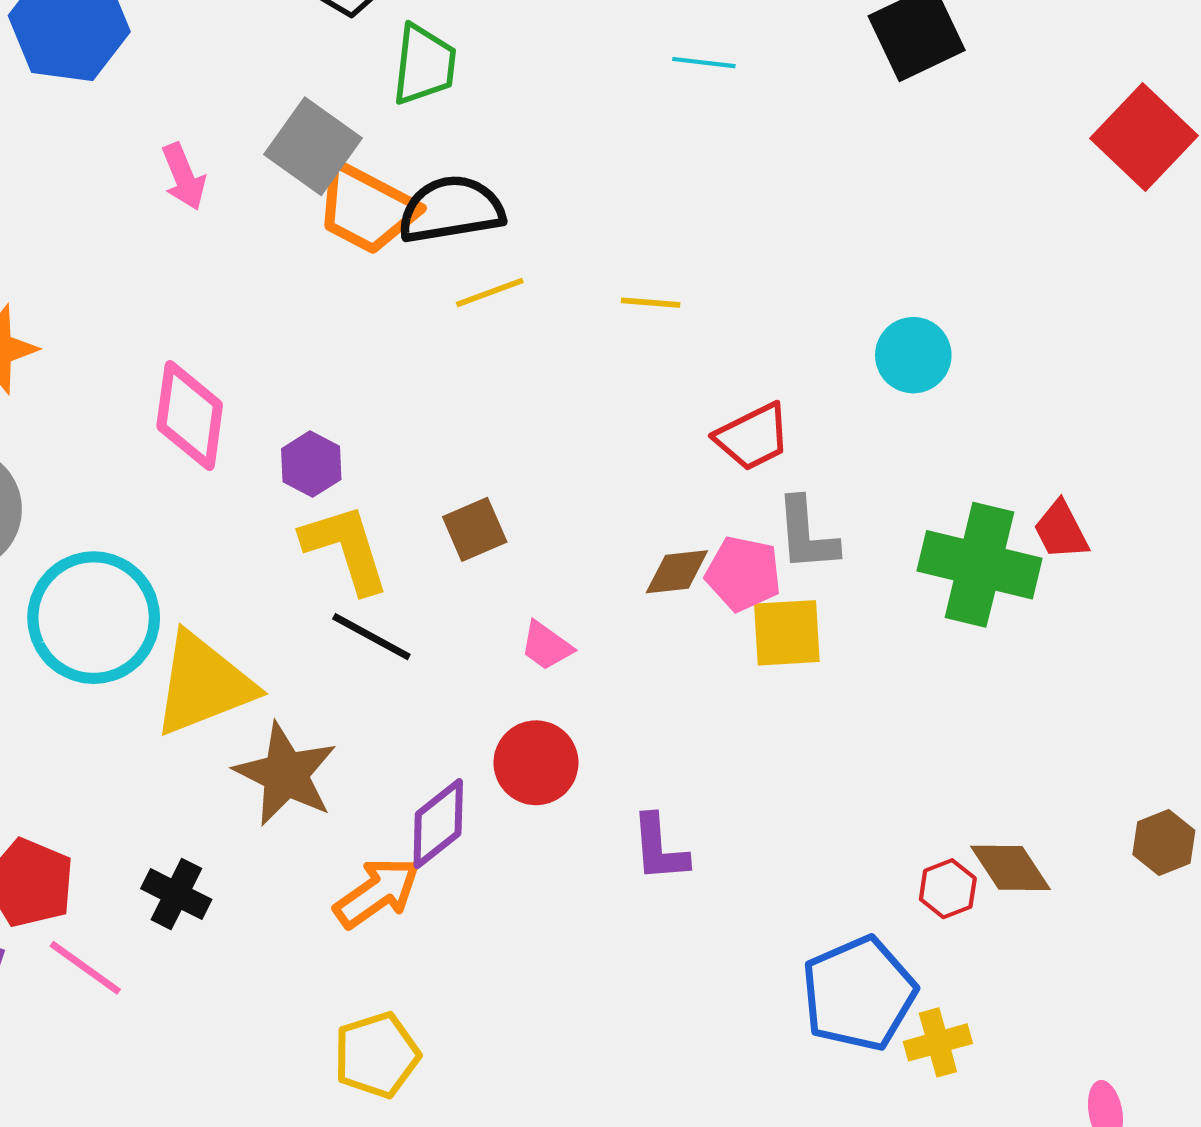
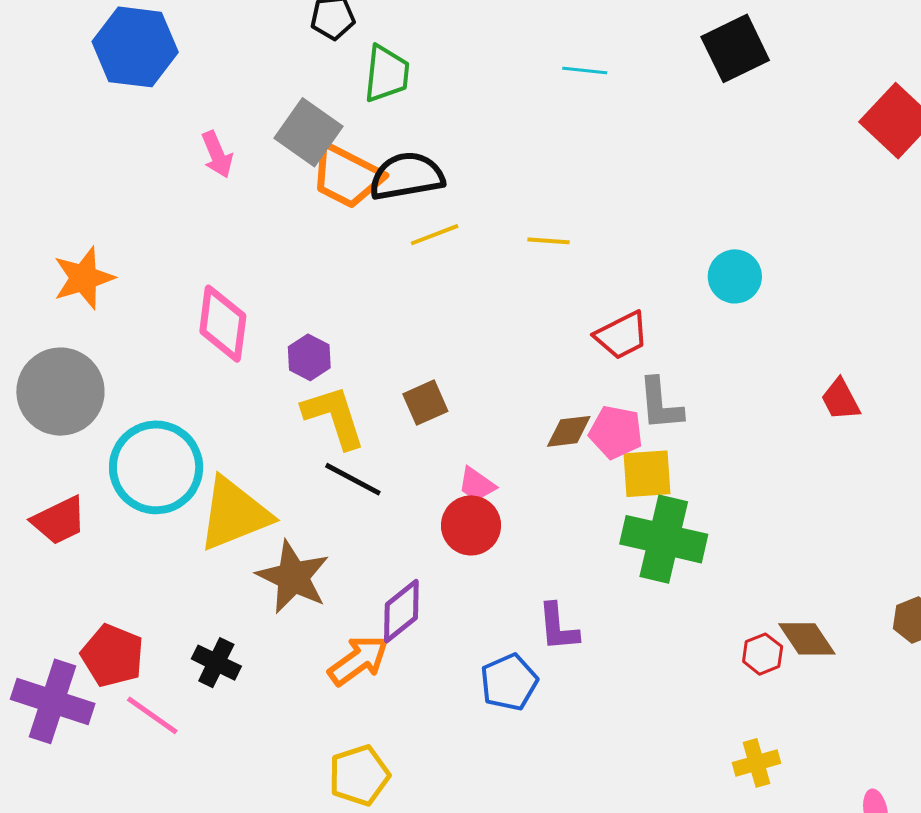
green cross: (979, 565) -> (664, 539), moved
red circle: (536, 763) -> (471, 525), moved
blue pentagon: (859, 994) -> (509, 682), moved, size x0.7

